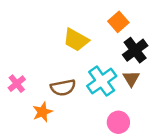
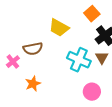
cyan cross: (102, 81) -> (79, 60), turned -30
brown semicircle: (63, 88) -> (33, 49), moved

